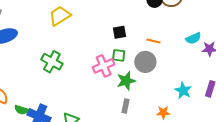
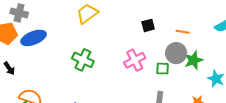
green square: (119, 55) -> (163, 69), moved
green star: (126, 81) -> (194, 60), moved

